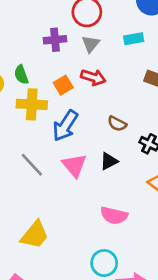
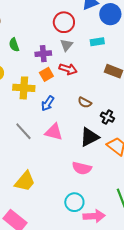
purple cross: (55, 40) -> (43, 54), moved
green semicircle: (21, 75) -> (14, 45), moved
blue arrow: (65, 126) -> (48, 103), size x0.7
black triangle: (109, 161) -> (89, 137), moved, size x1.5
pink triangle: (74, 165) -> (54, 132), turned -36

